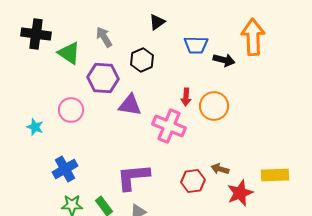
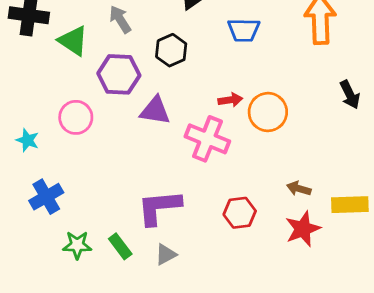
black arrow: (224, 60) -> (350, 95), moved, turned 50
red arrow: (186, 97) -> (230, 100), turned -102
blue cross: (65, 169) -> (46, 197), moved
brown arrow: (220, 169) -> (299, 189), moved

